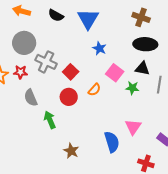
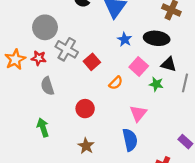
black ellipse: (145, 44) -> (157, 38), moved
red circle: (69, 97) -> (85, 109), moved
green arrow: (50, 120) -> (43, 127), moved
pink triangle: (133, 127) -> (138, 113), moved

